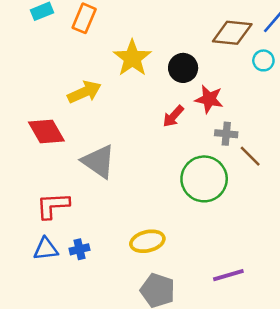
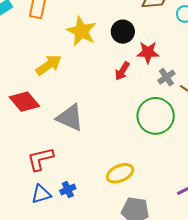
gray cross: (226, 134) -> (166, 77), turned -30

